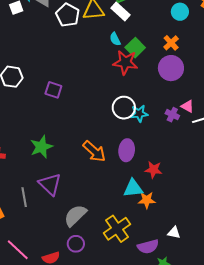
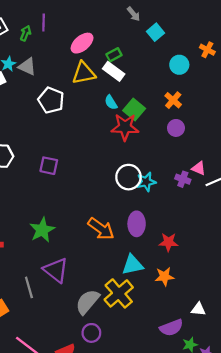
white pentagon: (68, 15) -> (51, 100), moved
purple circle: (171, 68) -> (176, 128), size x0.6
cyan triangle: (133, 188) -> (133, 265), moved
yellow cross: (117, 229) -> (119, 293), moved

